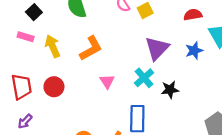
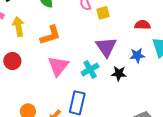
purple triangle: (157, 48) -> (106, 47), turned -30
pink triangle: (107, 81) -> (58, 66), size x1.6
black star: (170, 90) -> (119, 73), moved

